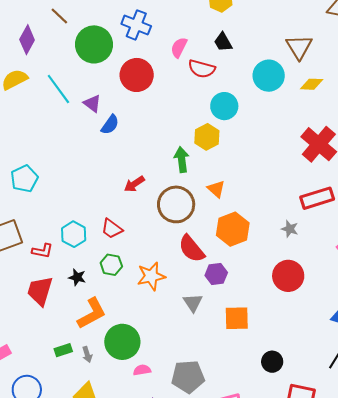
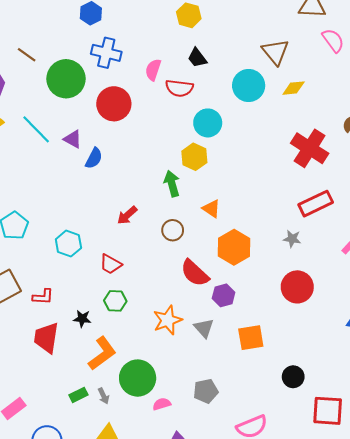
brown circle: (176, 204) -> (173, 230), size x0.6
cyan hexagon: (74, 234) -> (68, 244), moved
orange star: (151, 276) -> (168, 320), moved
gray pentagon: (188, 377) -> (206, 391), moved, size x0.7

